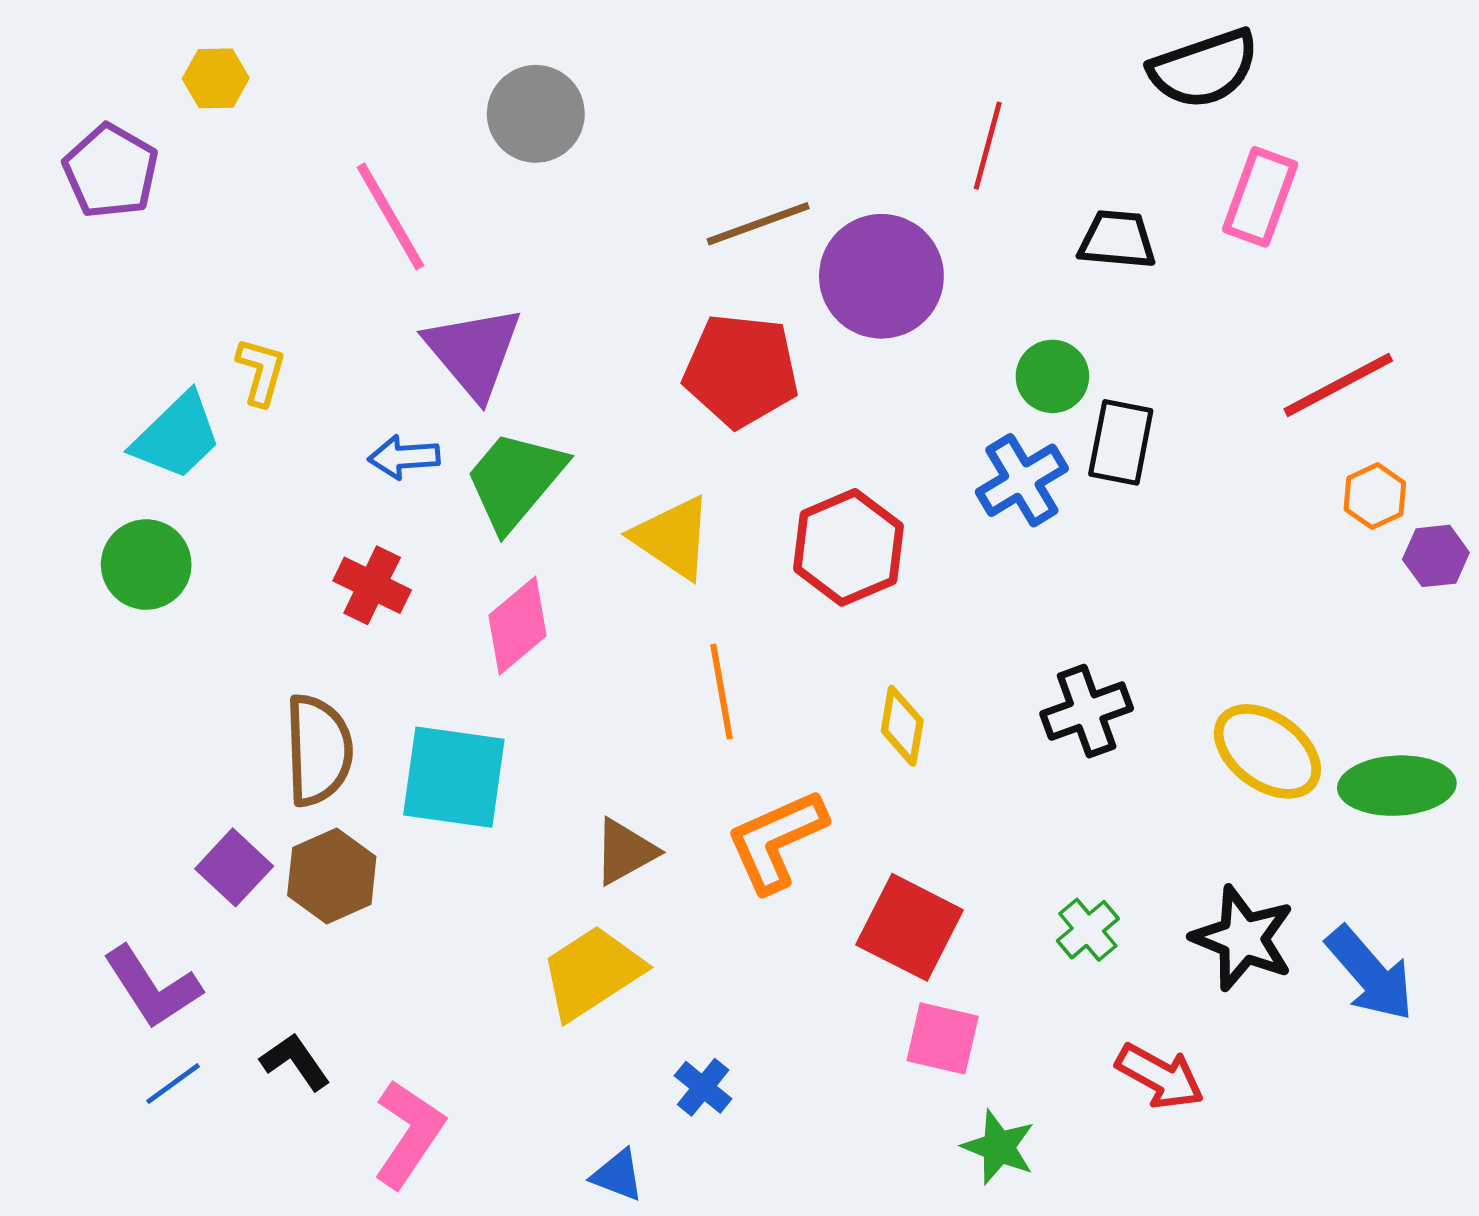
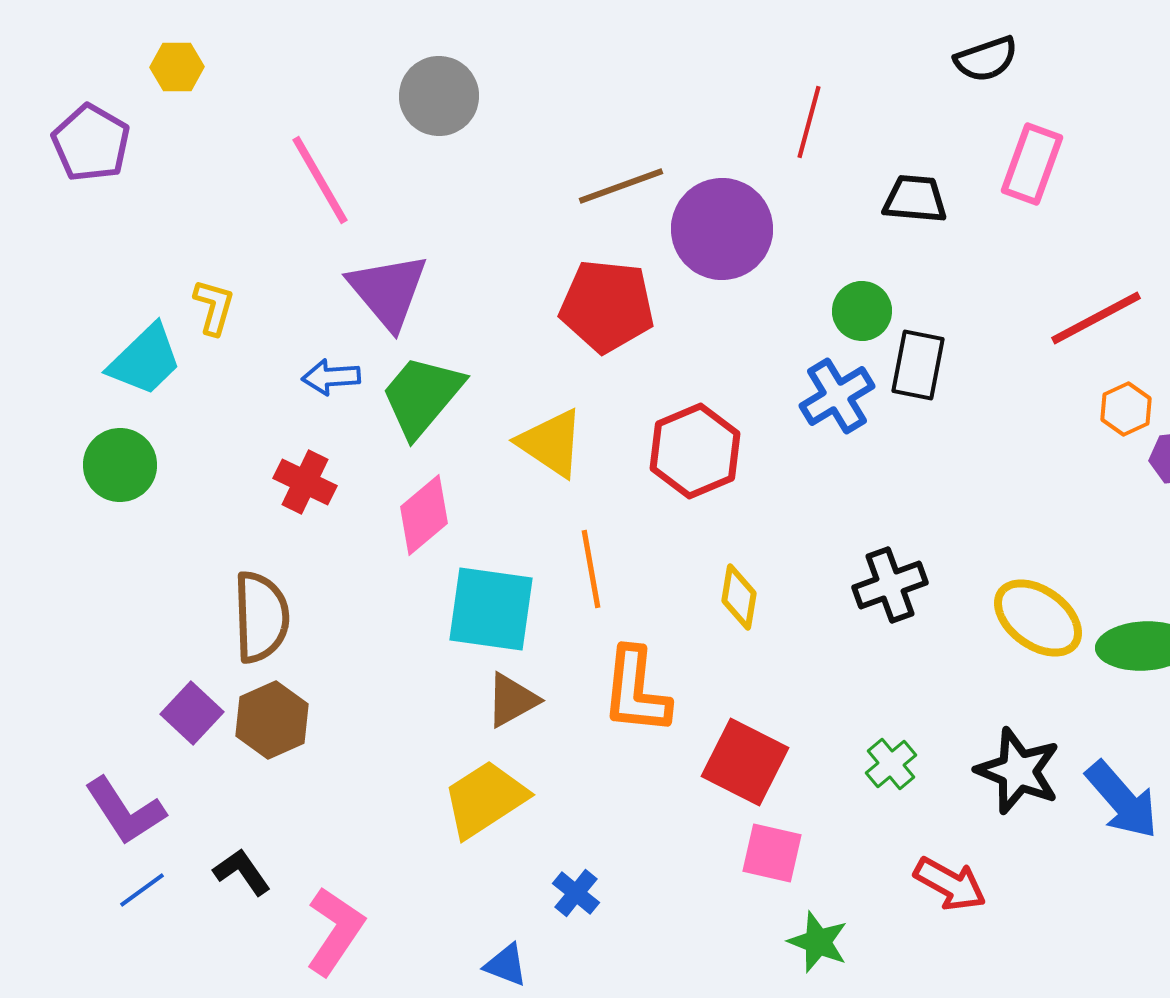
black semicircle: (1204, 69) -> (986, 59), size x0.7
cyan square: (454, 777) -> (491, 609), moved
orange L-shape: (776, 841) -> (636, 691), turned -60

